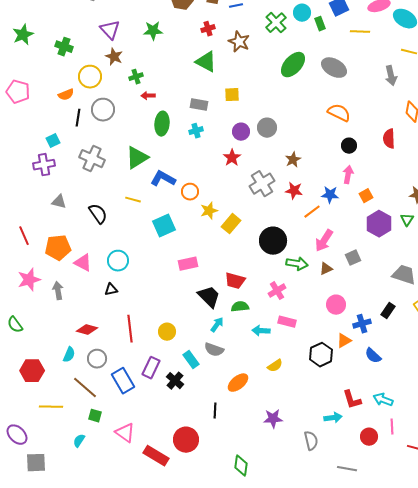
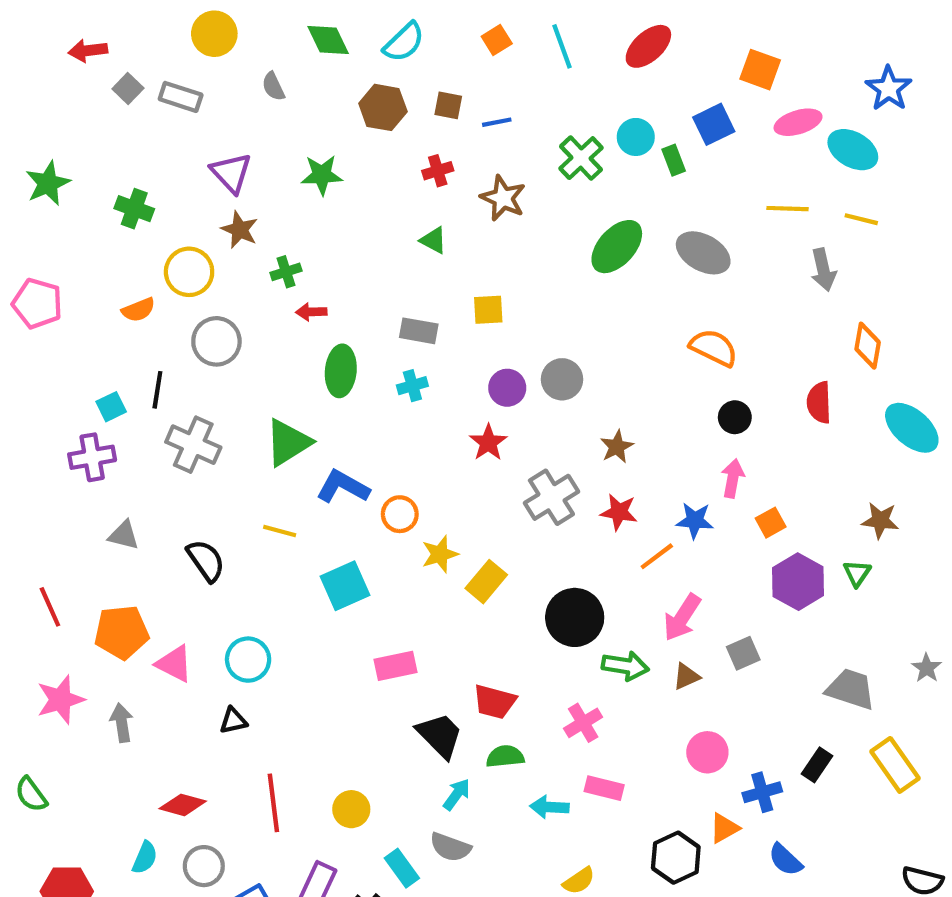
yellow line: (360, 32) -> (787, 209), moved
green triangle: (206, 62) -> (433, 240), size x0.6
black line: (78, 118) -> (157, 390), moved

